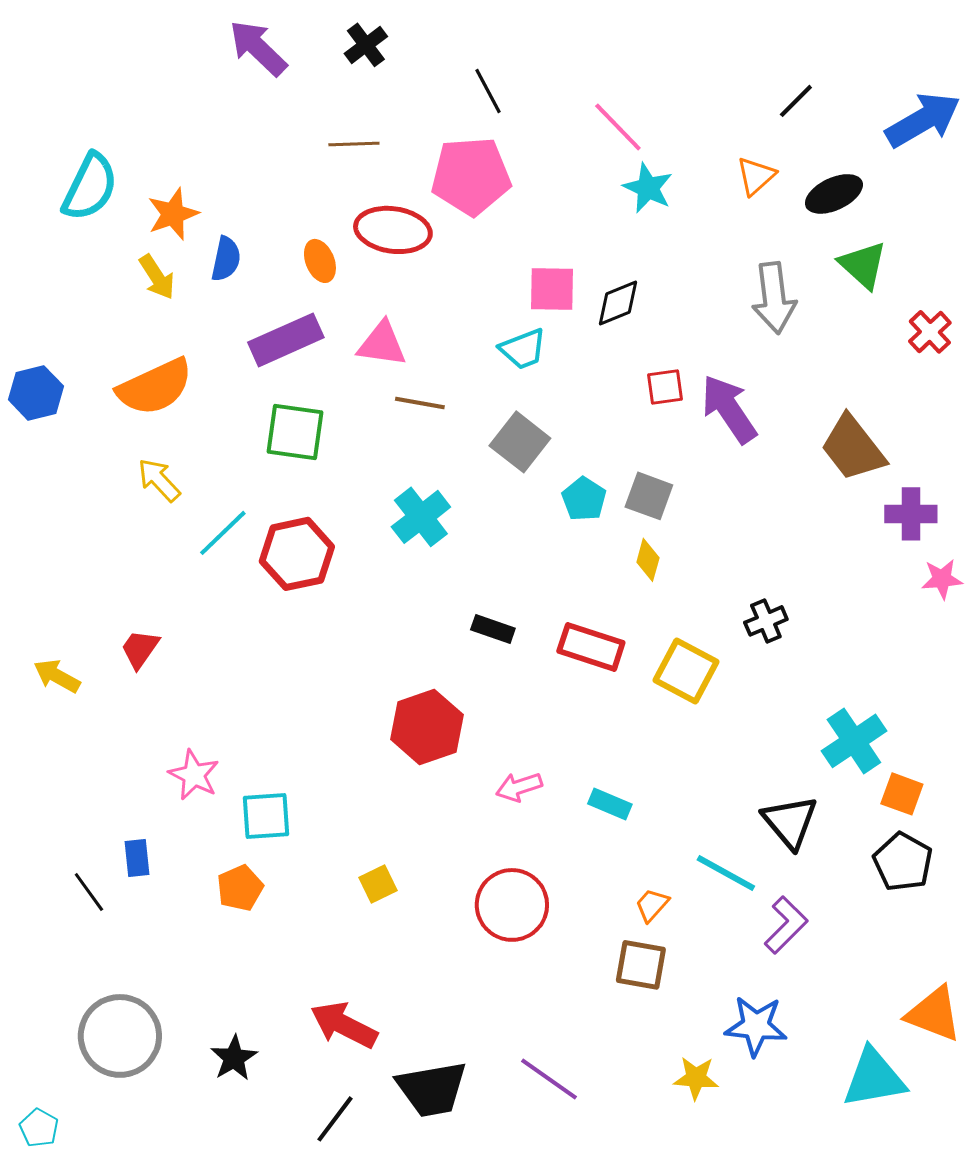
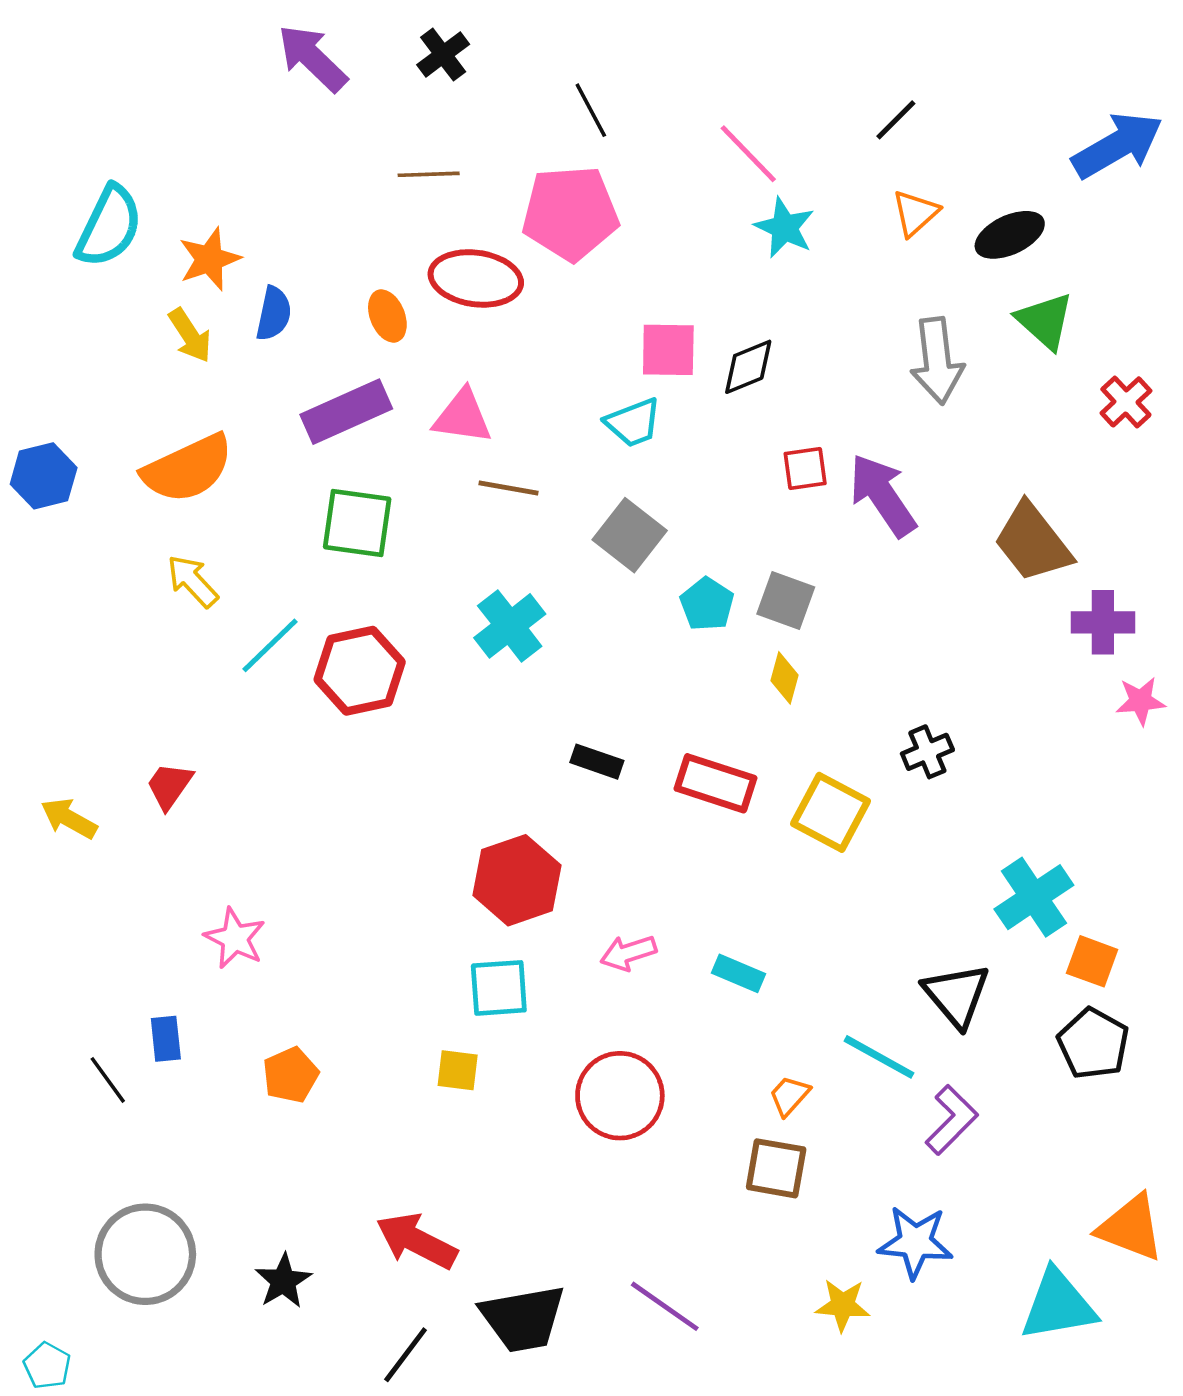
black line: (796, 101) -> (896, 120), moved
cyan square: (266, 816) -> (499, 988), moved
yellow square: (378, 884) -> (458, 1070), turned 33

